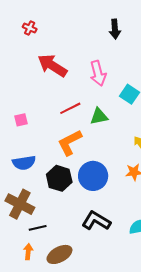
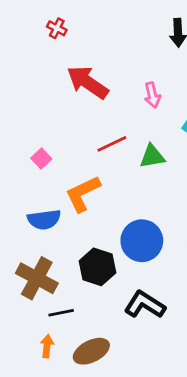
pink arrow: (98, 73) -> (152, 95), size x0.7
pink square: (21, 120) -> (41, 158), turned -32
orange L-shape: (70, 142) -> (83, 194), moved
black hexagon: (59, 178) -> (97, 267), moved

